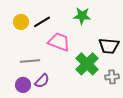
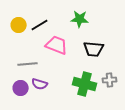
black trapezoid: (109, 46) -> (94, 49), moved
green cross: (87, 64) -> (85, 84), moved, turned -30
purple semicircle: (42, 81) -> (40, 84), turned 63

